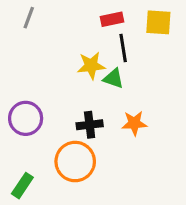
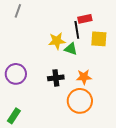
red rectangle: (112, 19) -> (85, 19), moved
yellow square: (158, 22) -> (99, 39), moved
orange circle: (75, 162) -> (80, 101), moved

